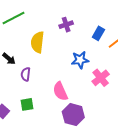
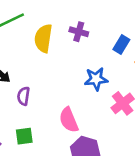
purple cross: (66, 25) -> (79, 32), turned 32
yellow semicircle: (37, 42) -> (43, 38), moved

